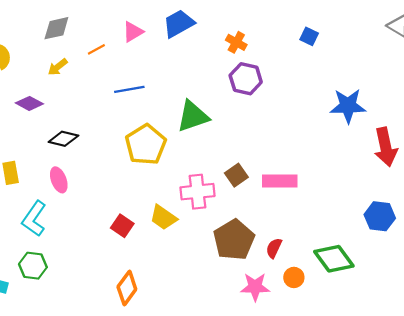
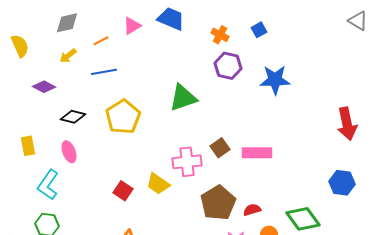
blue trapezoid: (179, 24) -> (171, 19), turned 52
blue square: (309, 36) -> (259, 30), moved, turned 35
blue line: (129, 89) -> (104, 72), moved
blue star: (348, 106) -> (275, 80), moved
yellow pentagon: (146, 145) -> (123, 117), moved
red semicircle: (274, 248) -> (252, 210), turned 48

